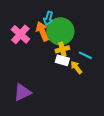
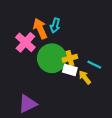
orange arrow: (42, 31) -> (40, 29), moved
green circle: (60, 31) -> (52, 58), moved

